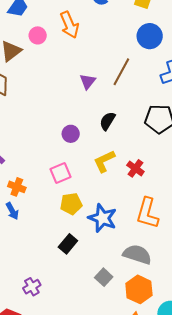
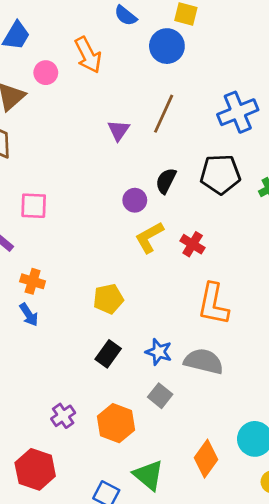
blue circle: (150, 36) -> (167, 46), moved
black semicircle: (107, 121) -> (166, 181), moved
purple circle: (71, 134) -> (135, 200), moved
pink square: (60, 173) -> (34, 206), moved, turned 30
blue star: (102, 218) -> (159, 352), moved, size x0.7
orange hexagon: (139, 289) -> (116, 423), moved

